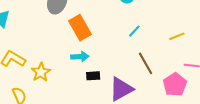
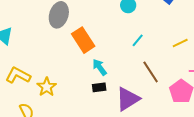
cyan arrow: (80, 57) -> (100, 67), moved, turned -120

